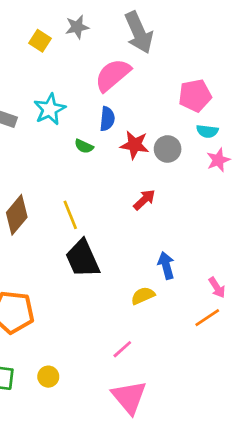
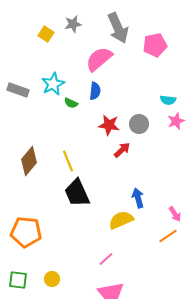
pink pentagon: (195, 96) -> (155, 45), moved
red star: (135, 145) -> (109, 125), moved
green semicircle: (84, 146) -> (71, 103), moved
gray circle: (168, 149) -> (139, 124), moved
yellow semicircle: (143, 296) -> (121, 220), size x1.4

